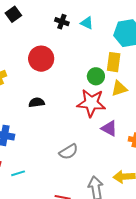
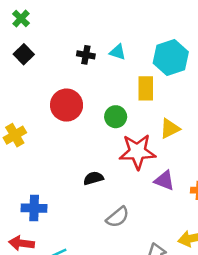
yellow rectangle: (114, 62) -> (146, 88), moved
green circle: (96, 76) -> (116, 117), moved
black semicircle: (37, 102) -> (93, 178), moved

